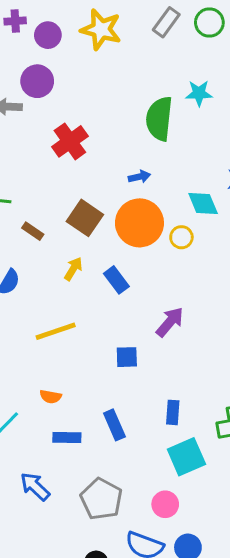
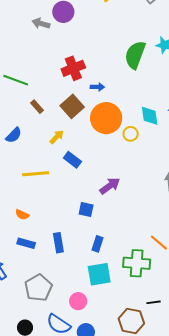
red cross: (70, 141) -> (73, 68), moved
blue arrow: (139, 177) -> (97, 87), moved
blue rectangle: (116, 280) -> (72, 160), moved, turned -30
blue square: (127, 357) -> (86, 209), moved

